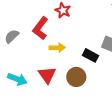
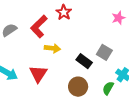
brown circle: (76, 77) -> (78, 87), moved

